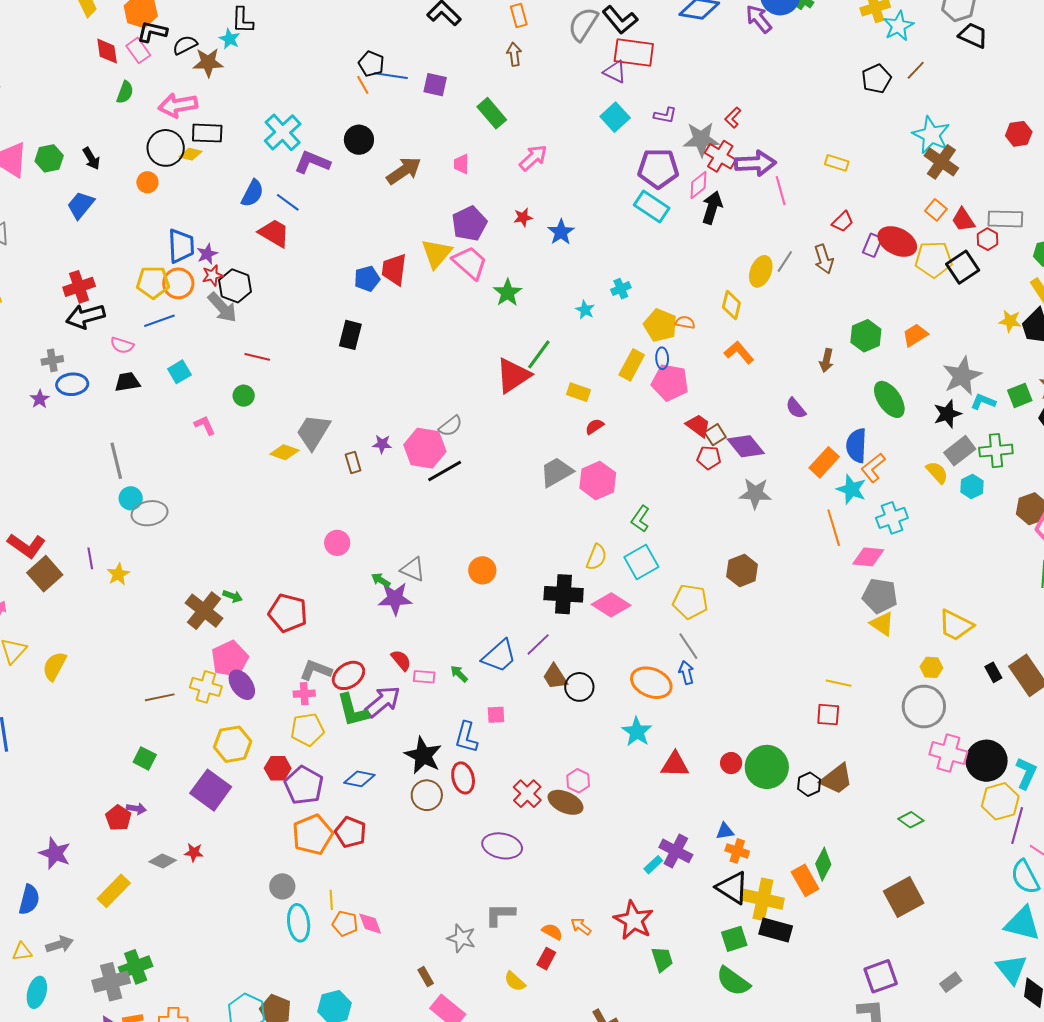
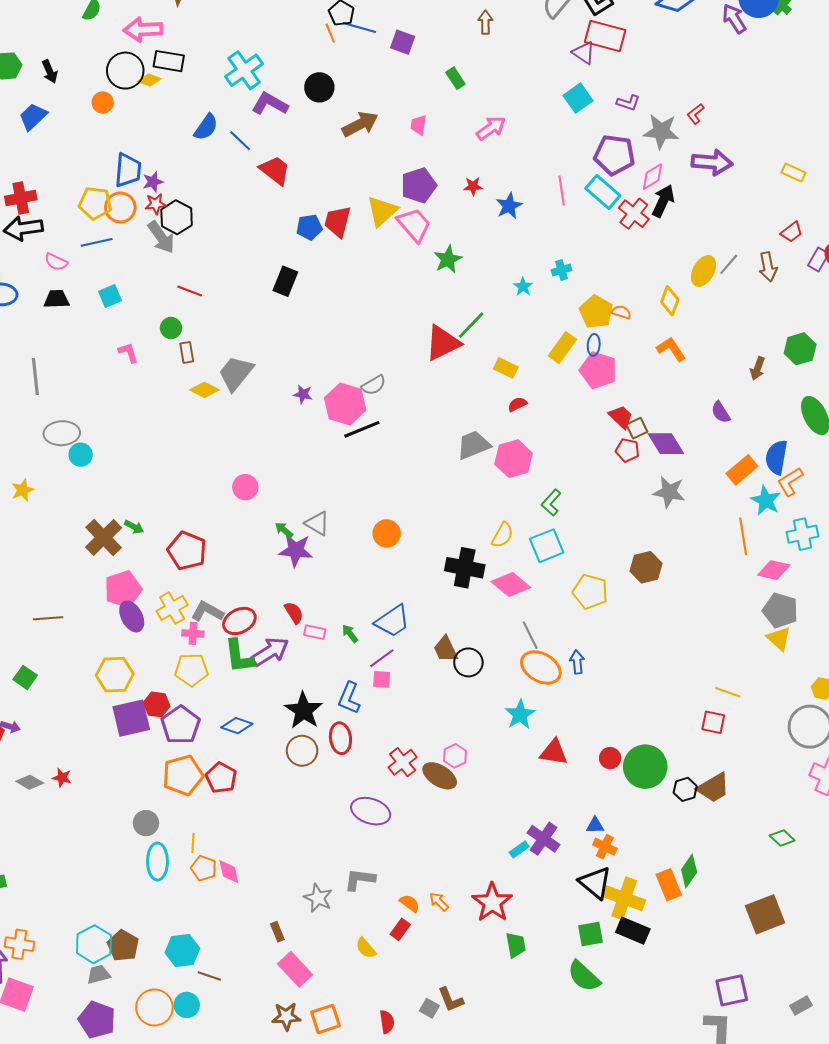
green rectangle: (492, 113) -> (455, 78), size x0.7
red cross: (720, 156) -> (634, 214), moved
pink line: (781, 191) -> (562, 190), moved
red trapezoid: (274, 233) -> (275, 170), moved
brown rectangle: (353, 462) -> (187, 352), moved
cyan circle: (131, 498) -> (81, 455), moved
purple line: (538, 644) -> (382, 658), moved
gray line: (688, 646) -> (530, 635), moved
yellow cross: (206, 687) -> (172, 608), moved, turned 36
purple square: (211, 790) -> (131, 718), moved, turned 33

